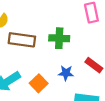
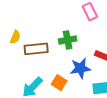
blue star: (66, 73) -> (80, 68), size x1.5

